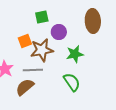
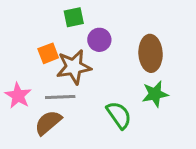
brown ellipse: (93, 21) -> (151, 53), moved
green star: (75, 54) -> (155, 94), moved

